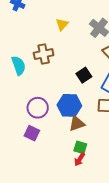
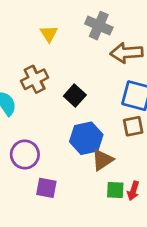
black square: (84, 75) -> (75, 95), moved
purple circle: (38, 108) -> (25, 154), moved
red arrow: (80, 159) -> (133, 191), moved

